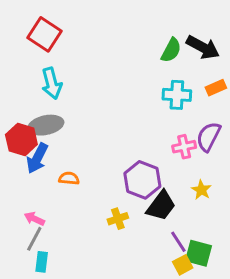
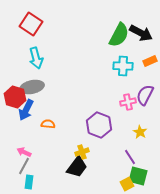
green semicircle: (171, 50) -> (119, 35), size x1.4
black trapezoid: (161, 206) -> (77, 167), moved
purple line: (178, 242) -> (130, 157), moved

